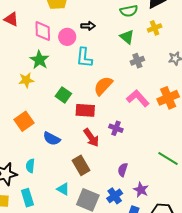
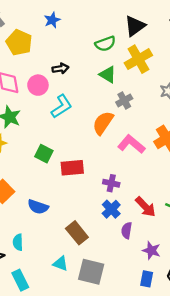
yellow cross: (155, 28) -> (138, 59), size x1.6
cyan L-shape: (84, 58) -> (62, 106), turned -120
orange semicircle: (103, 86) -> (103, 123), moved
red arrow: (91, 138) -> (145, 207), moved
blue cross: (115, 196) -> (111, 209), moved

